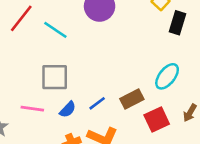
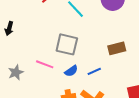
brown rectangle: (132, 99) -> (117, 48), moved

